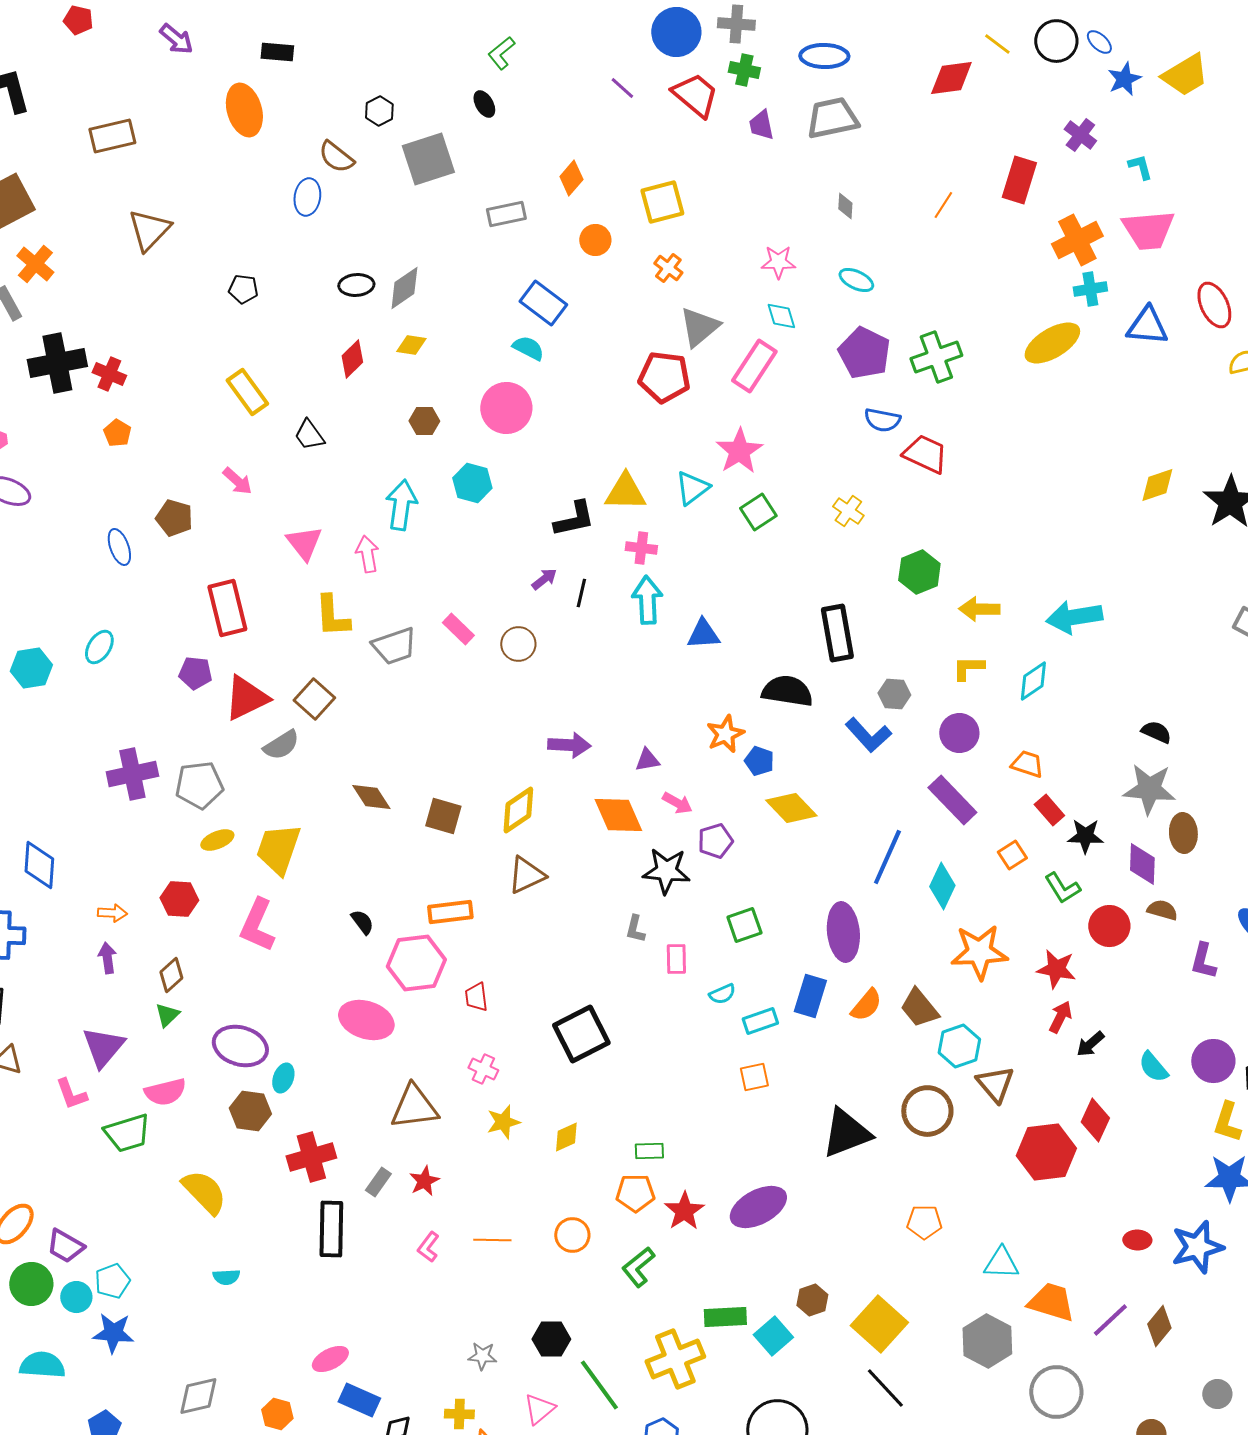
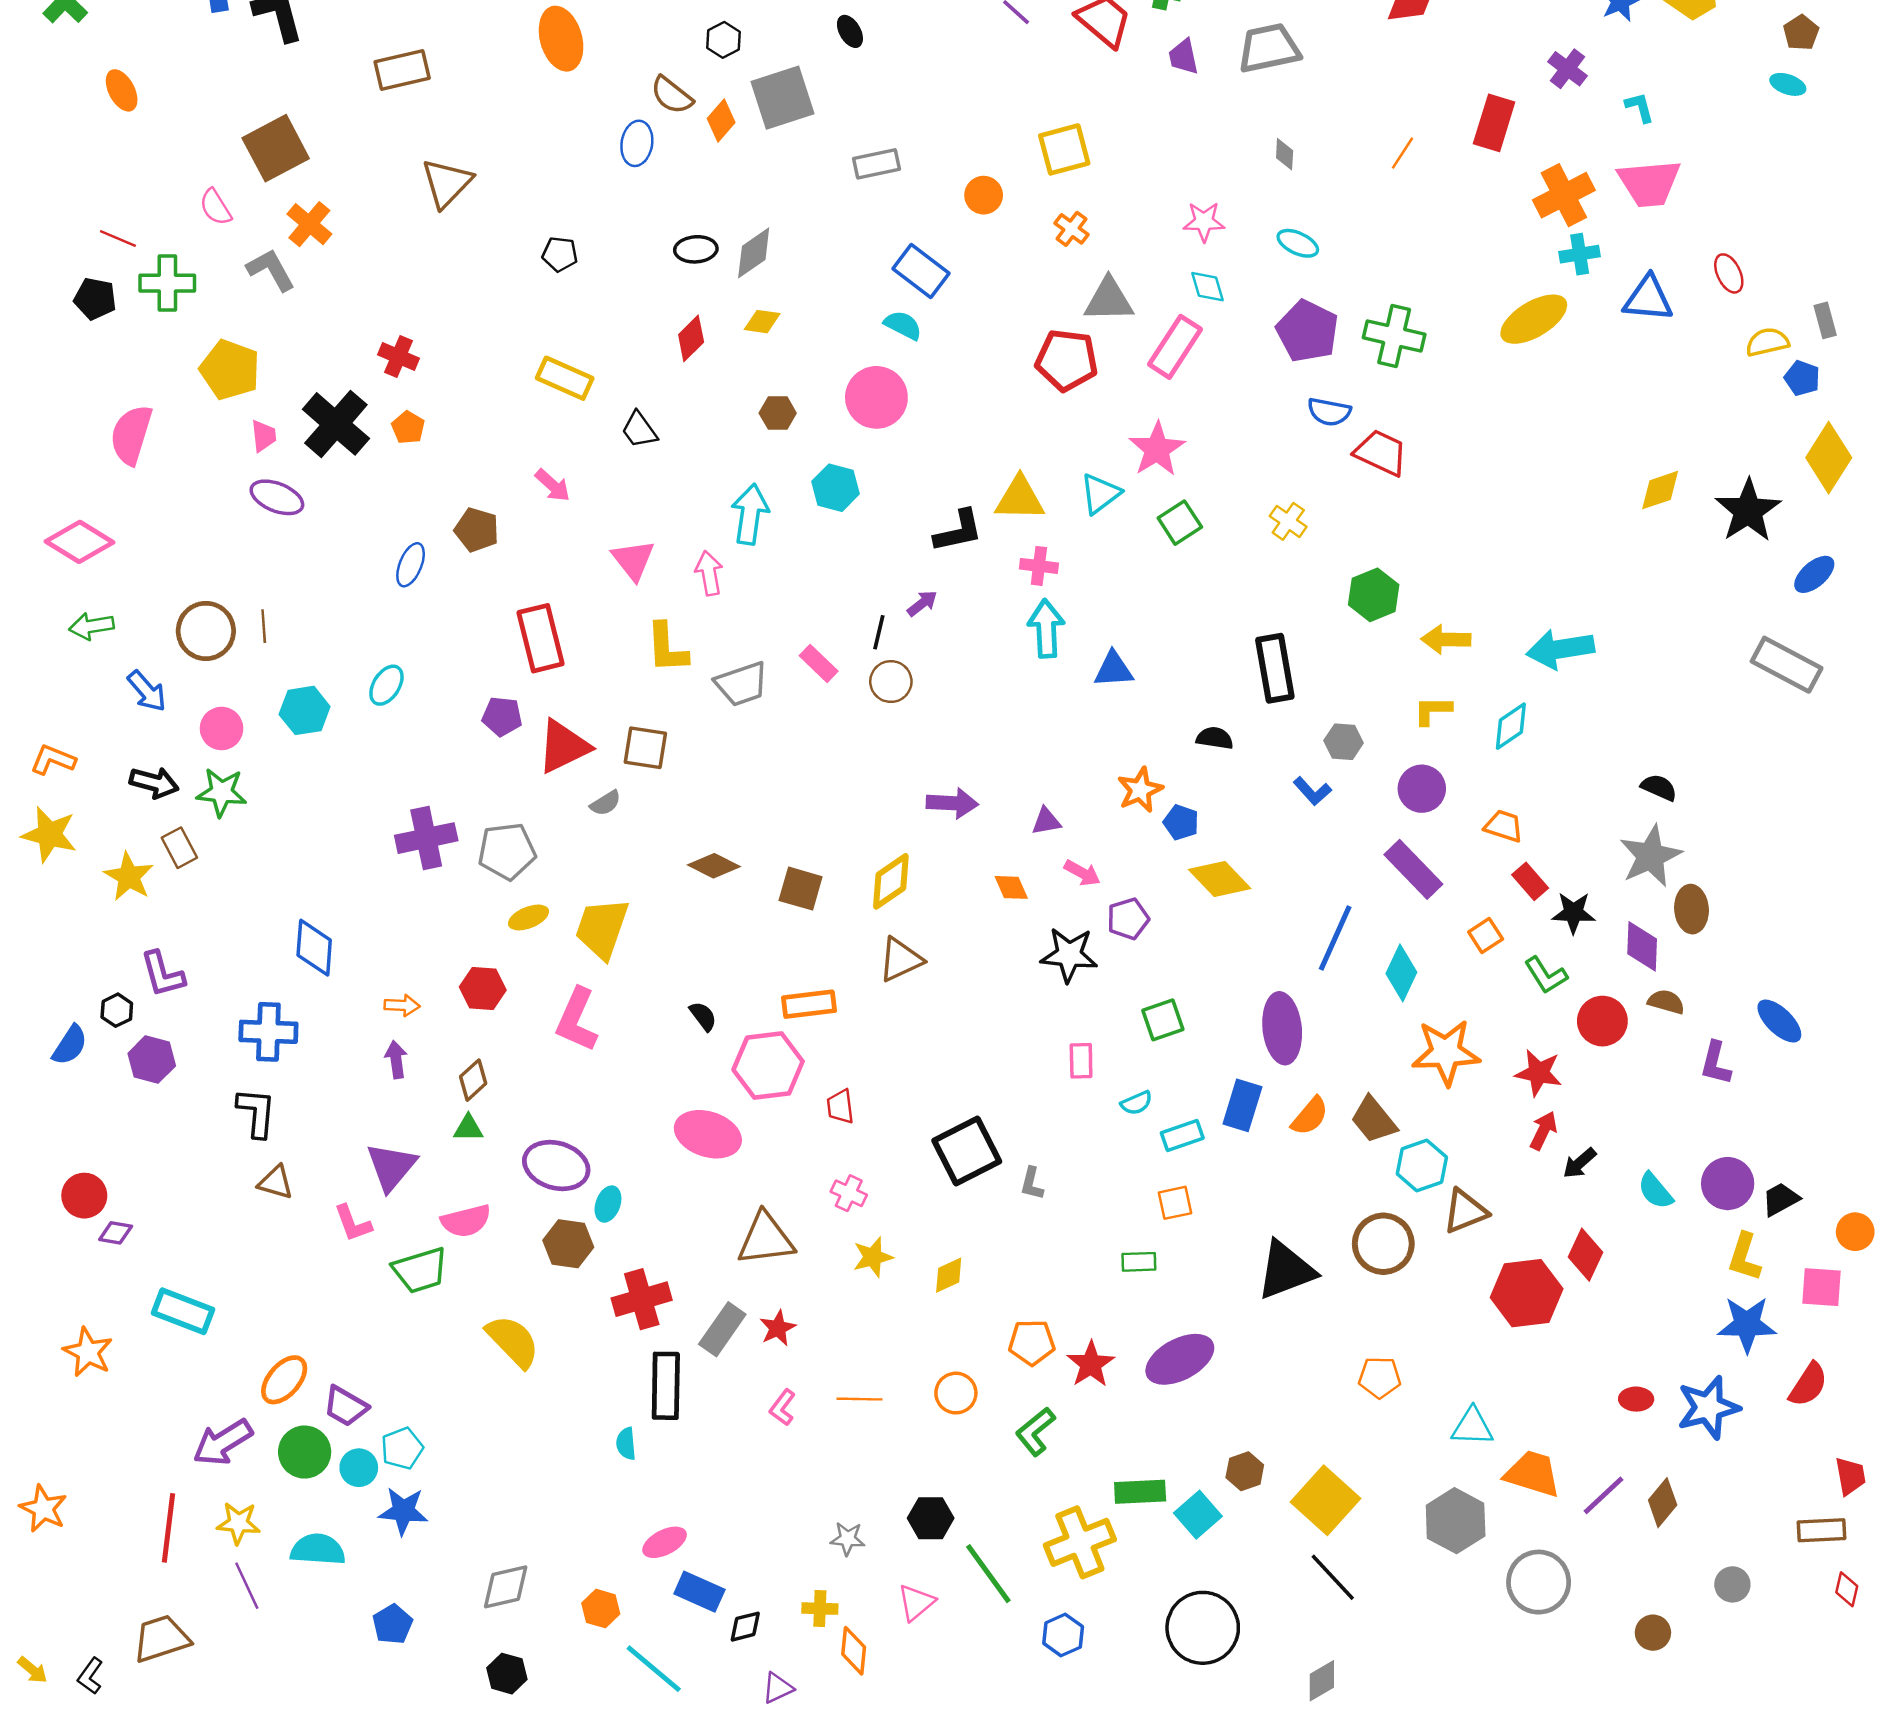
orange diamond: (571, 178) -> (721, 121), moved
red ellipse: (1214, 305) -> (1729, 273), size x0.7
gray triangle: (699, 327) -> (1109, 300), turned 39
green cross: (936, 357) -> (1394, 336), turned 33
black cross: (57, 363) -> (336, 424), moved, turned -38
yellow rectangle: (247, 392) -> (565, 378), turned -30
blue ellipse: (119, 547) -> (411, 565), turned 42
black line: (581, 593) -> (879, 632), moved
black semicircle: (787, 691) -> (1215, 738), size x0.6
brown square: (314, 699) -> (645, 748), turned -33
blue L-shape: (868, 735) -> (1312, 791), size x0.7
gray semicircle: (281, 745) -> (606, 803), size x0.7
gray star: (1149, 789) -> (1651, 856), turned -30
brown diamond: (371, 797) -> (714, 866), turned -30
orange diamond: (618, 815) -> (1011, 887), size x0.6
gray L-shape: (635, 929) -> (1032, 1184), moved
green triangle: (167, 1015) -> (468, 1128), turned 44
brown triangle: (995, 1084) -> (1465, 1211), turned 48
green rectangle: (649, 1151) -> (1139, 1262), moved
gray rectangle: (378, 1182) -> (722, 1329), size x1.5
cyan semicircle: (226, 1277) -> (626, 1444), moved, turned 88

